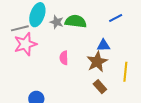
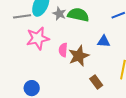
pink star: (25, 44) -> (38, 38), moved
brown star: (97, 62) -> (79, 56), moved

